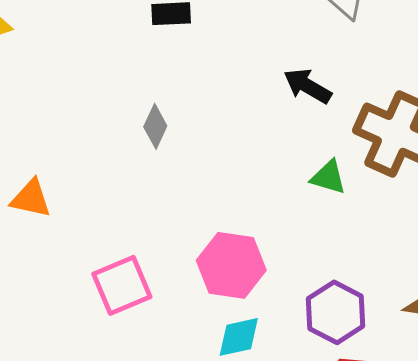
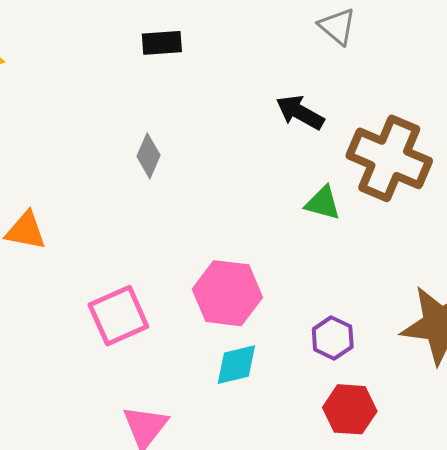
purple hexagon: (336, 312) -> (333, 338), size x0.7

